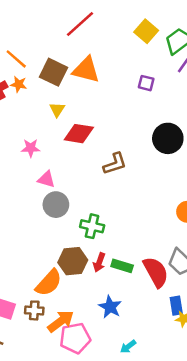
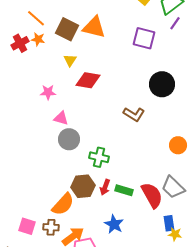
purple square: (146, 83) -> (144, 38), size x1.6
brown L-shape: (115, 164) -> (134, 114), moved, turned 50

